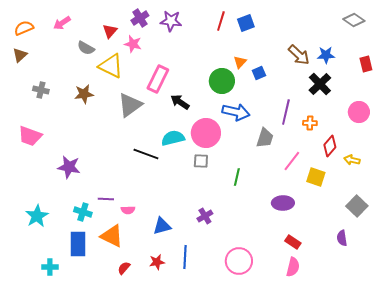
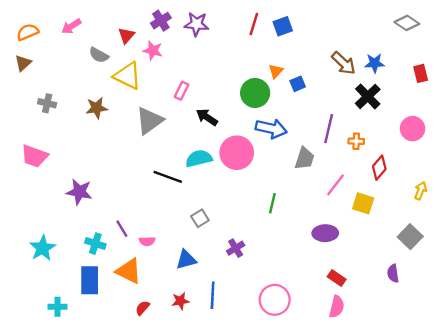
pink rectangle: (158, 79) -> (182, 91), size x0.6
yellow arrow: (352, 160) -> (421, 191), moved, turned 98
gray square: (201, 161) -> (200, 218), moved, turned -35
purple line: (106, 199) -> (122, 229), turned 56

